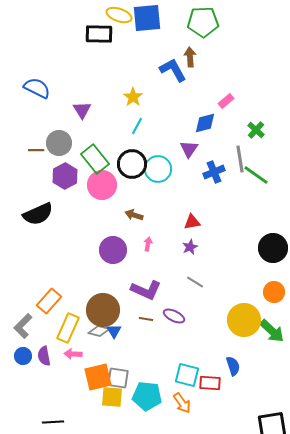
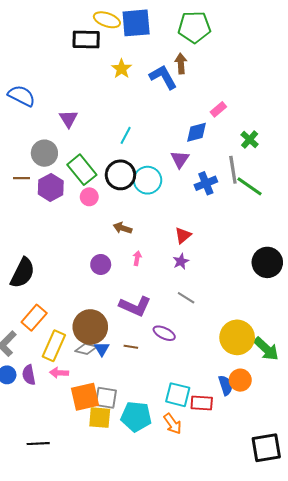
yellow star: (133, 97) -> (122, 69), moved
brown line: (36, 150) -> (22, 178), moved
pink circle: (102, 185) -> (89, 197), size x0.6
black semicircle: (38, 214) -> (23, 273), moved, turned -40
red triangle: (192, 222) -> (183, 235), turned -30
purple circle: (113, 250) -> (101, 264), size x0.7
orange circle: (274, 292) -> (240, 380), moved
brown line: (146, 319) -> (131, 347), moved

